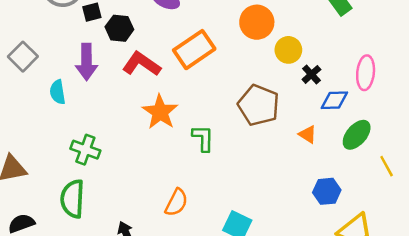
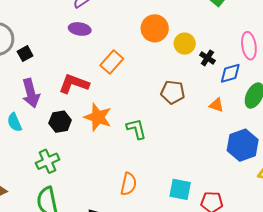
black hexagon: (119, 28) -> (60, 122), moved
orange rectangle: (194, 50) -> (112, 62), size x0.7
brown pentagon: (259, 105) -> (173, 92), size x0.7
green cross: (85, 150) -> (48, 161), turned -30
blue hexagon: (327, 191) -> (243, 145), size x1.4

